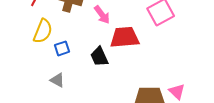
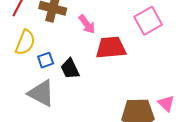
black trapezoid: (99, 57) -> (70, 69), moved
gray triangle: (57, 80) -> (41, 93), size x1.8

